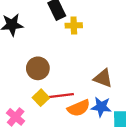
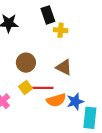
brown triangle: (103, 78) -> (64, 67), moved
blue star: (101, 107) -> (75, 102), turned -30

